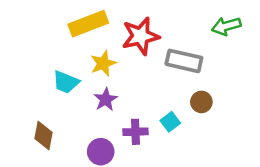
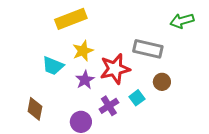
red star: (140, 36) -> (115, 69), moved
purple cross: (135, 132) -> (109, 106), turned -30

